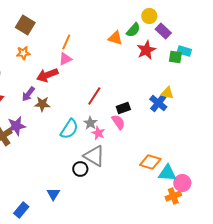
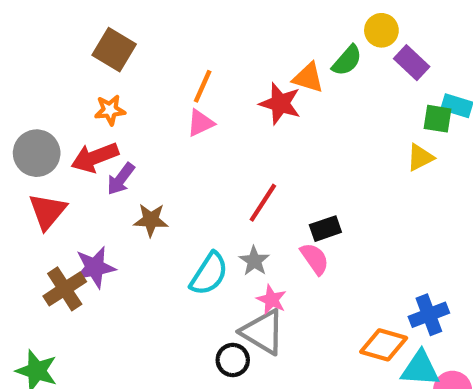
red star: (146, 50) -> (280, 104), moved, turned -30
red arrow: (47, 75) -> (95, 157), moved
yellow triangle: (167, 93) -> (420, 157), moved, turned -40
purple arrow: (28, 94) -> (121, 179), moved
blue cross: (158, 103) -> (429, 315), moved, turned 30
pink star: (98, 133) -> (272, 300), moved

